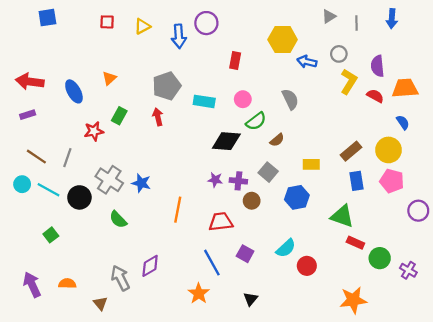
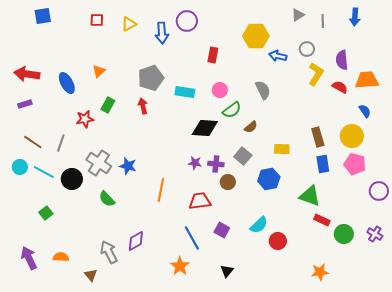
brown rectangle: (351, 151) -> (318, 137), turned -66
purple cross: (408, 270) -> (375, 234), moved
orange star: (353, 300) -> (320, 272), size x0.7

